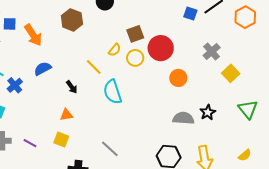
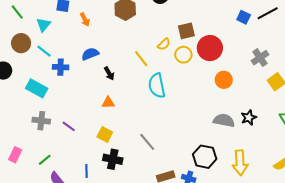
orange arrow: (33, 35) -> (85, 20), size x0.6
blue cross: (15, 85) -> (61, 67), turned 35
black arrow: (72, 87) -> (109, 73), moved
yellow square: (61, 140) -> (105, 135), moved

